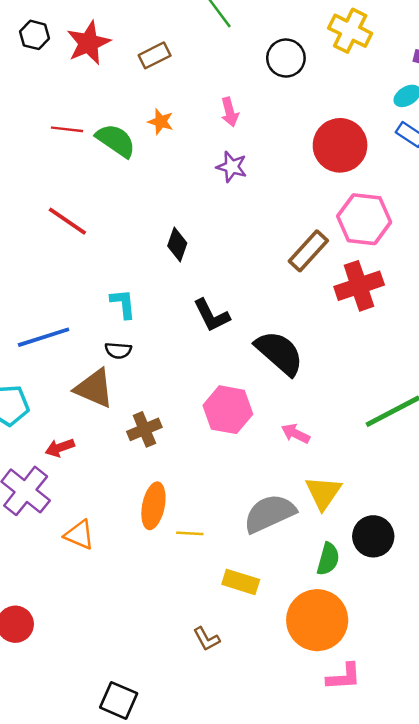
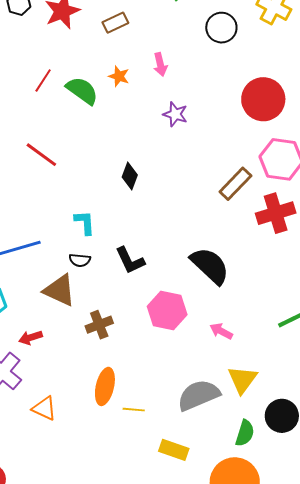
pink arrow: (230, 112) -> (160, 64), moved
red line: (67, 129) -> (43, 80), turned -65
black L-shape: (212, 315) -> (130, 260), moved

